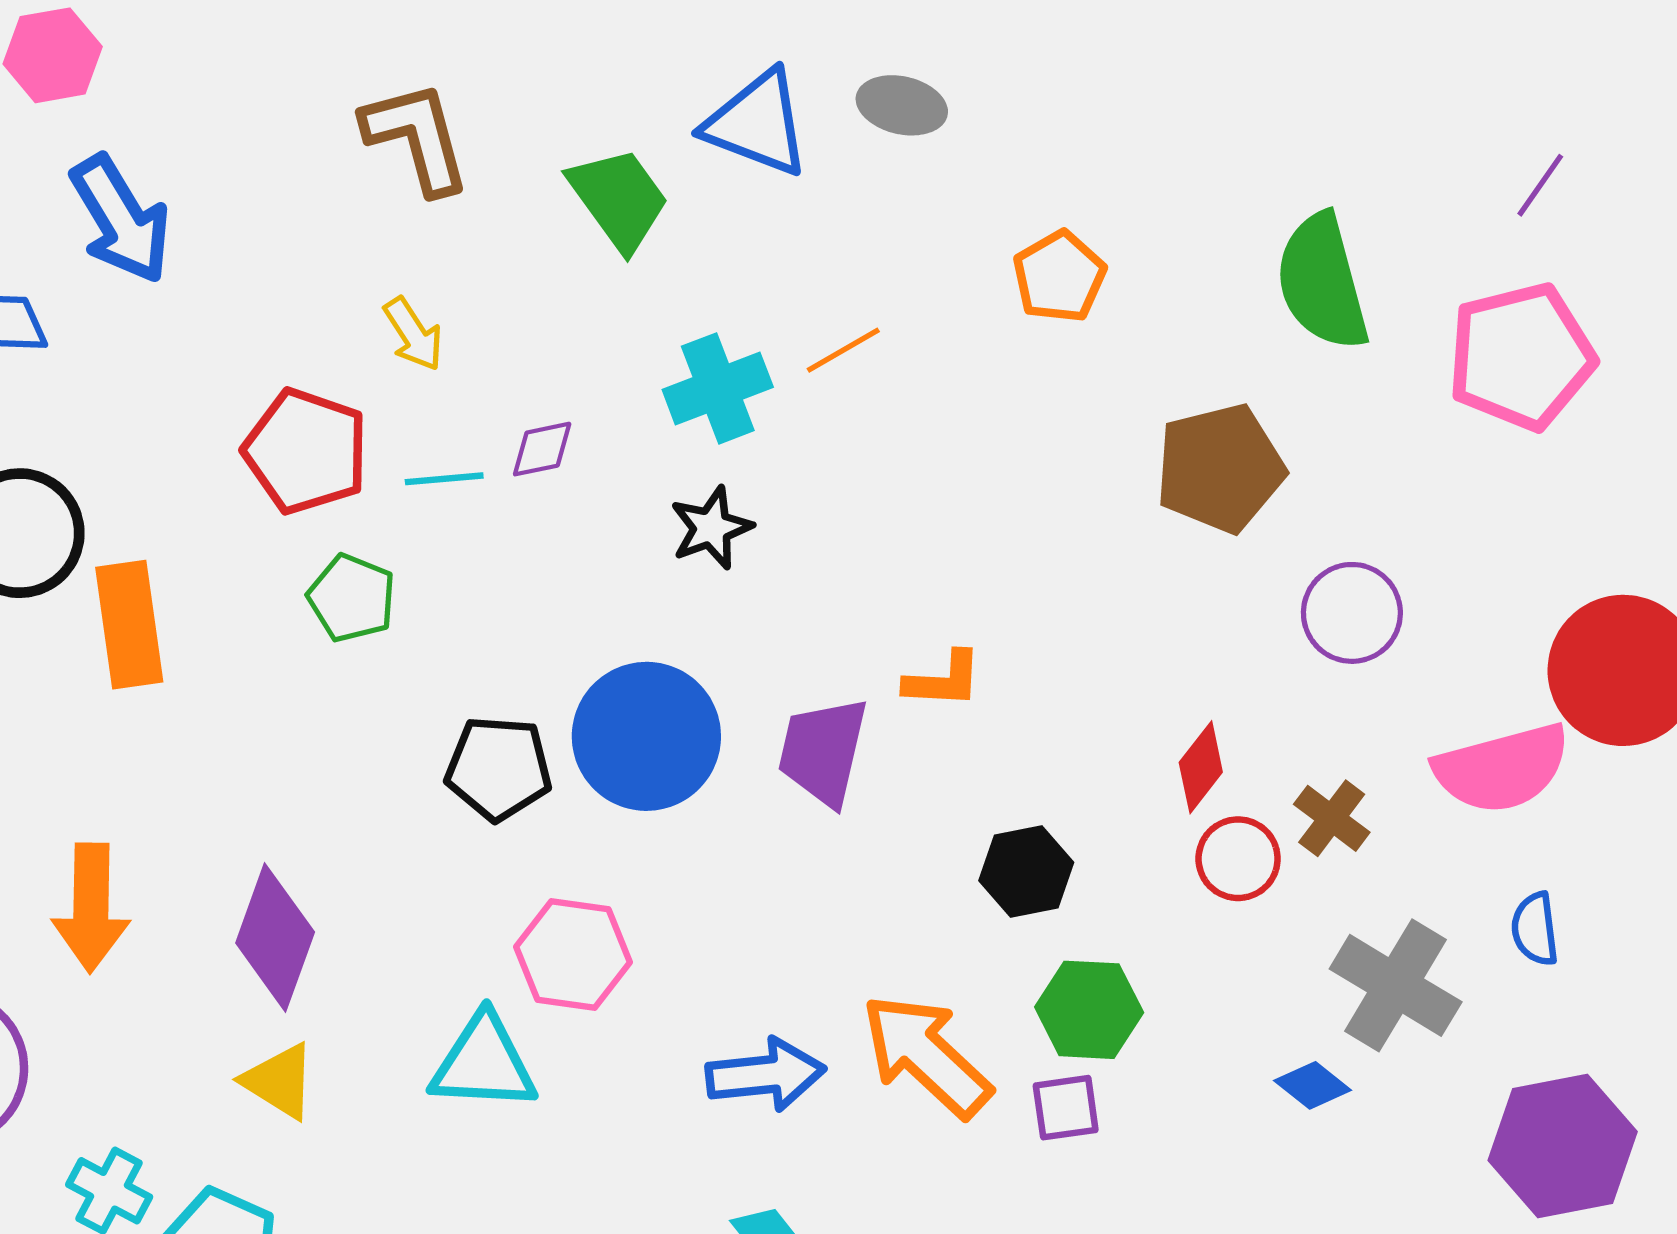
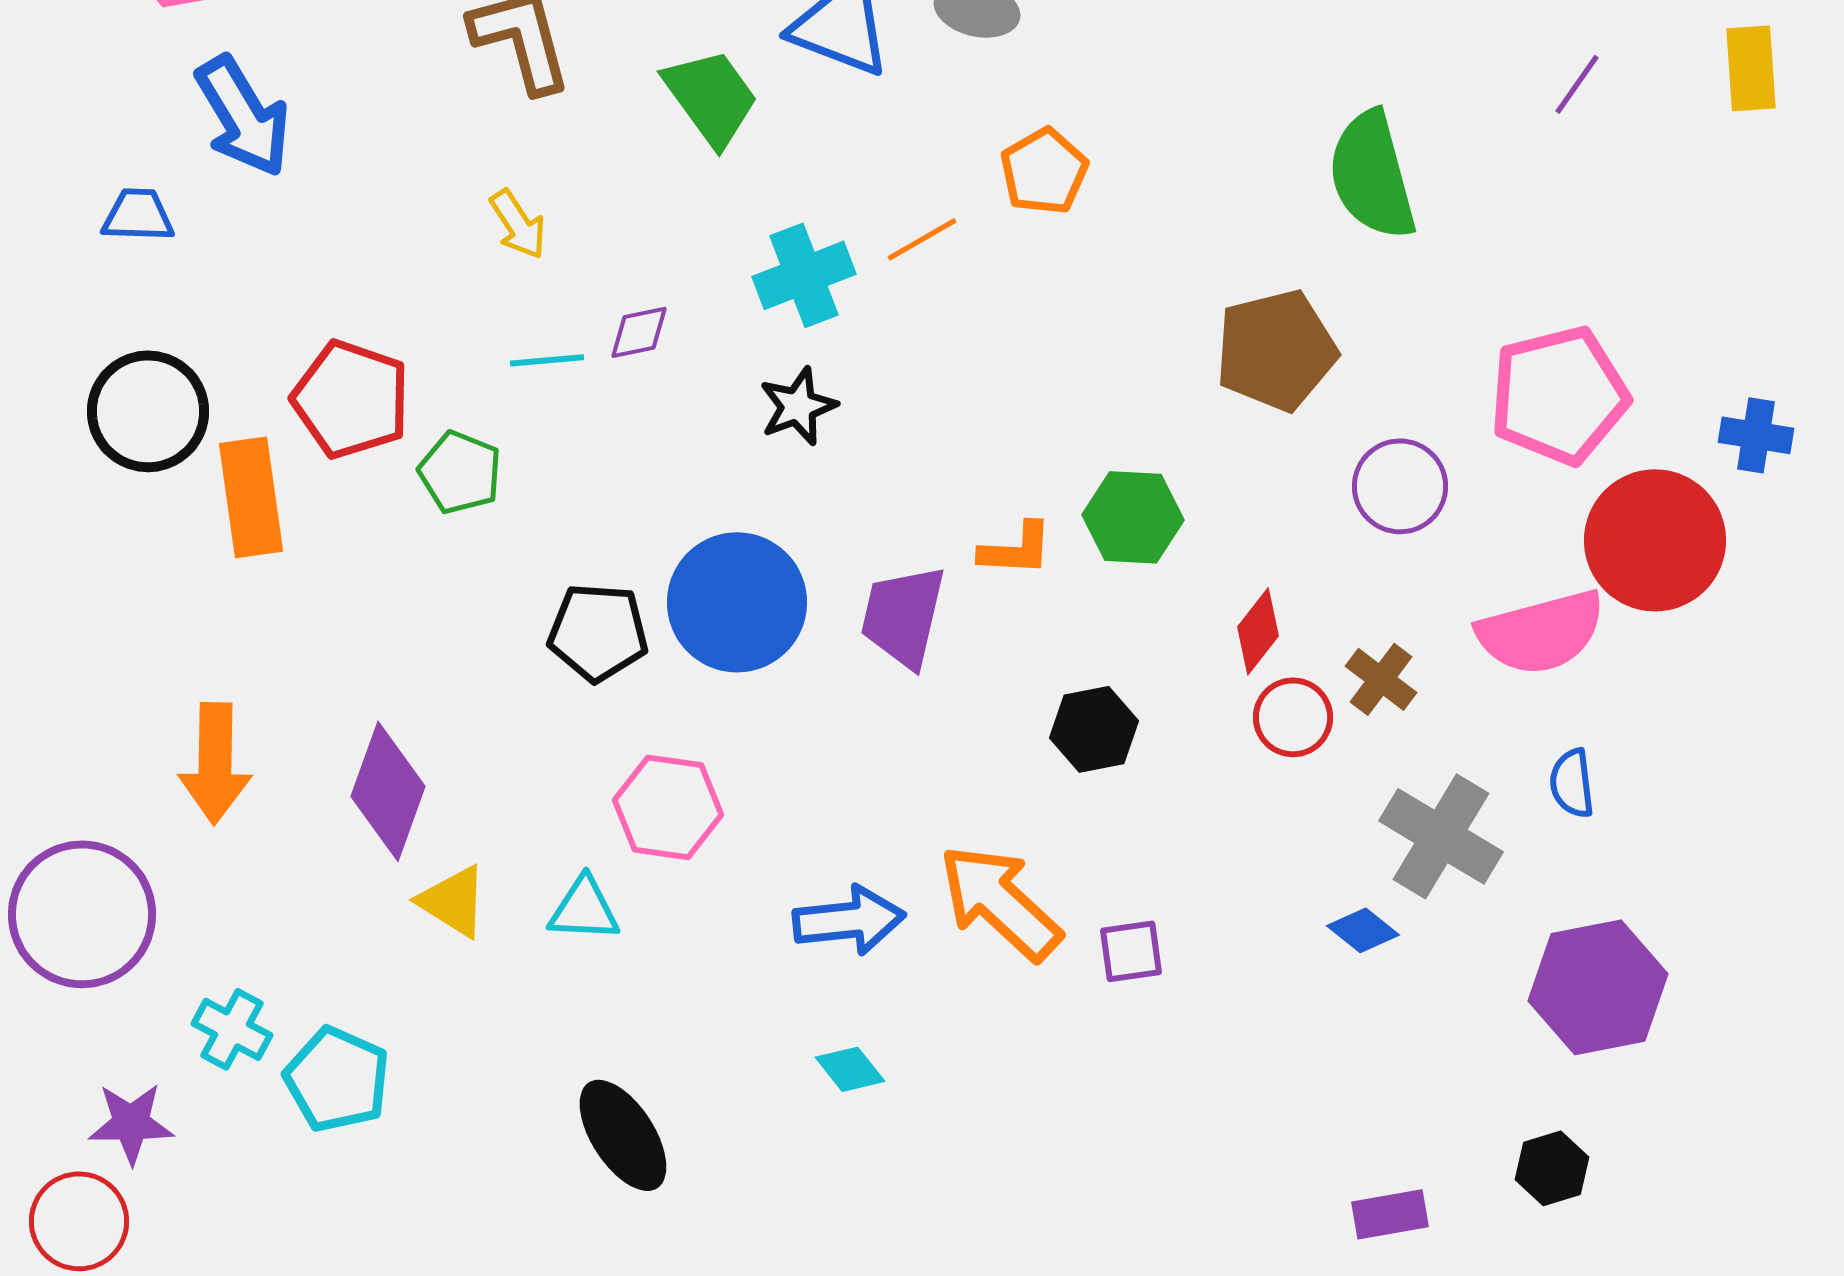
orange pentagon: (1059, 277) -> (1044, 171), moved
pink pentagon: (1521, 356) -> (1559, 395), moved
red pentagon: (306, 451) -> (351, 399), moved
green hexagon: (1089, 1010) -> (1133, 517), moved
cyan triangle: (484, 1063) -> (584, 909), size x0.7
yellow triangle: (279, 1081) -> (453, 901), moved

